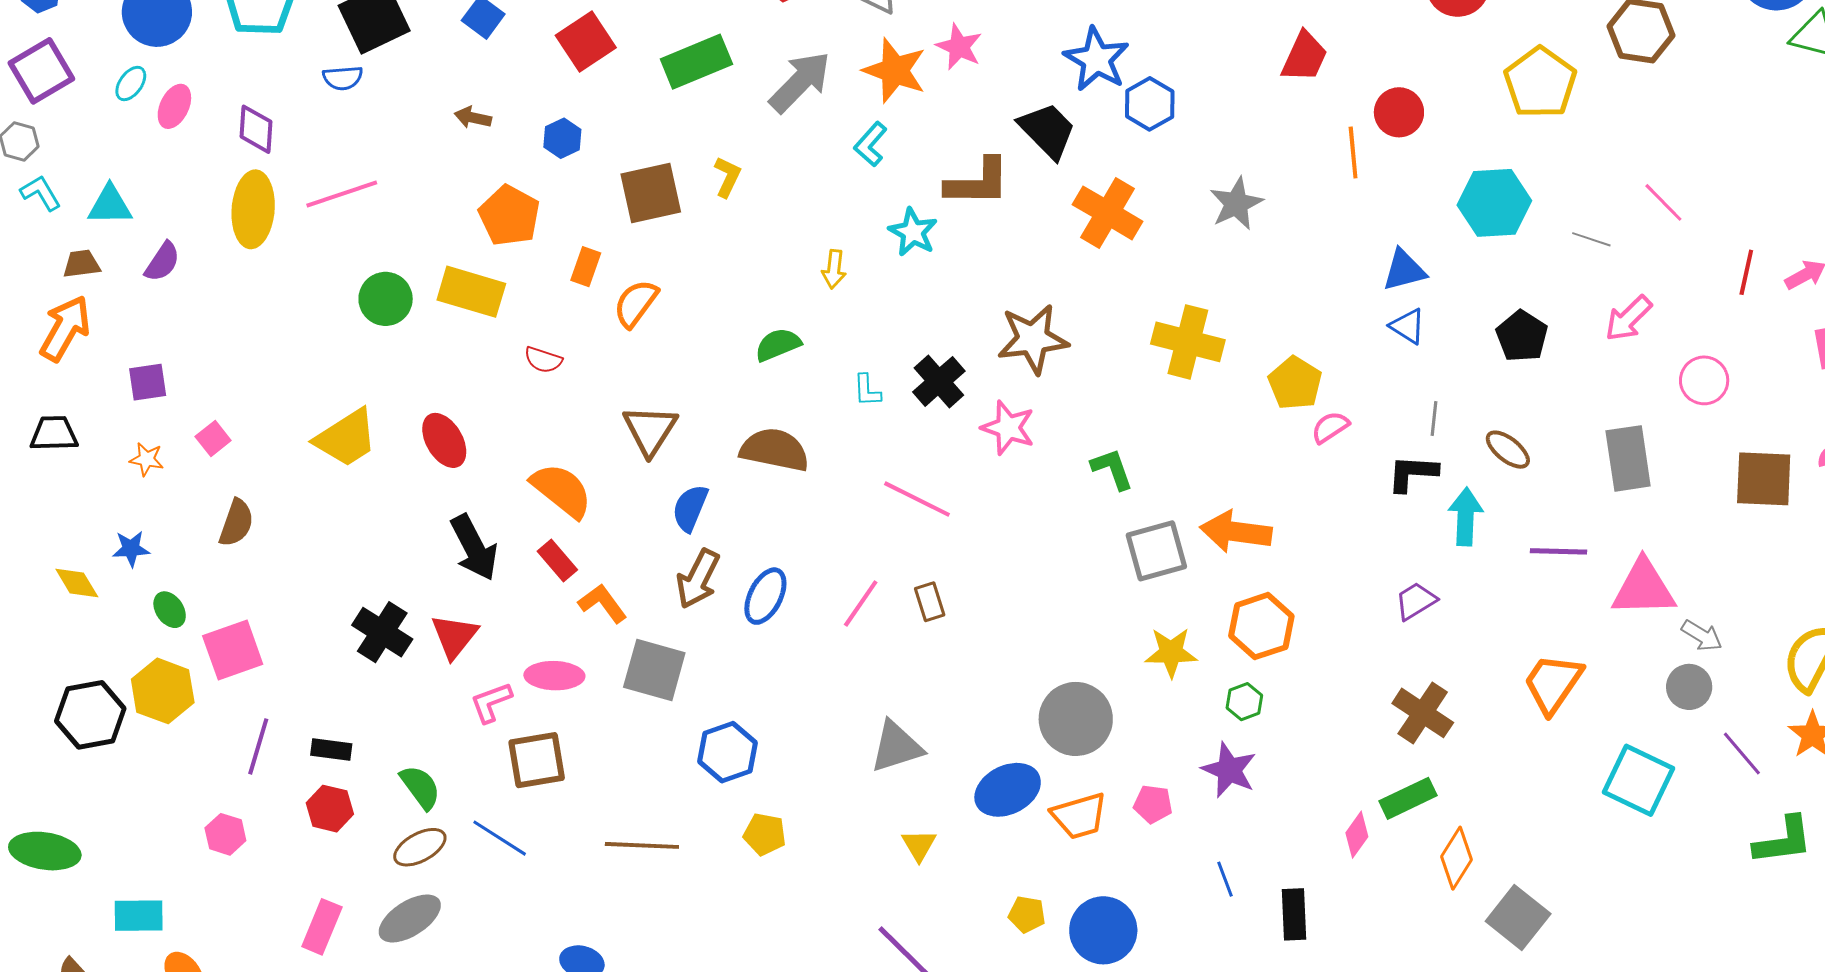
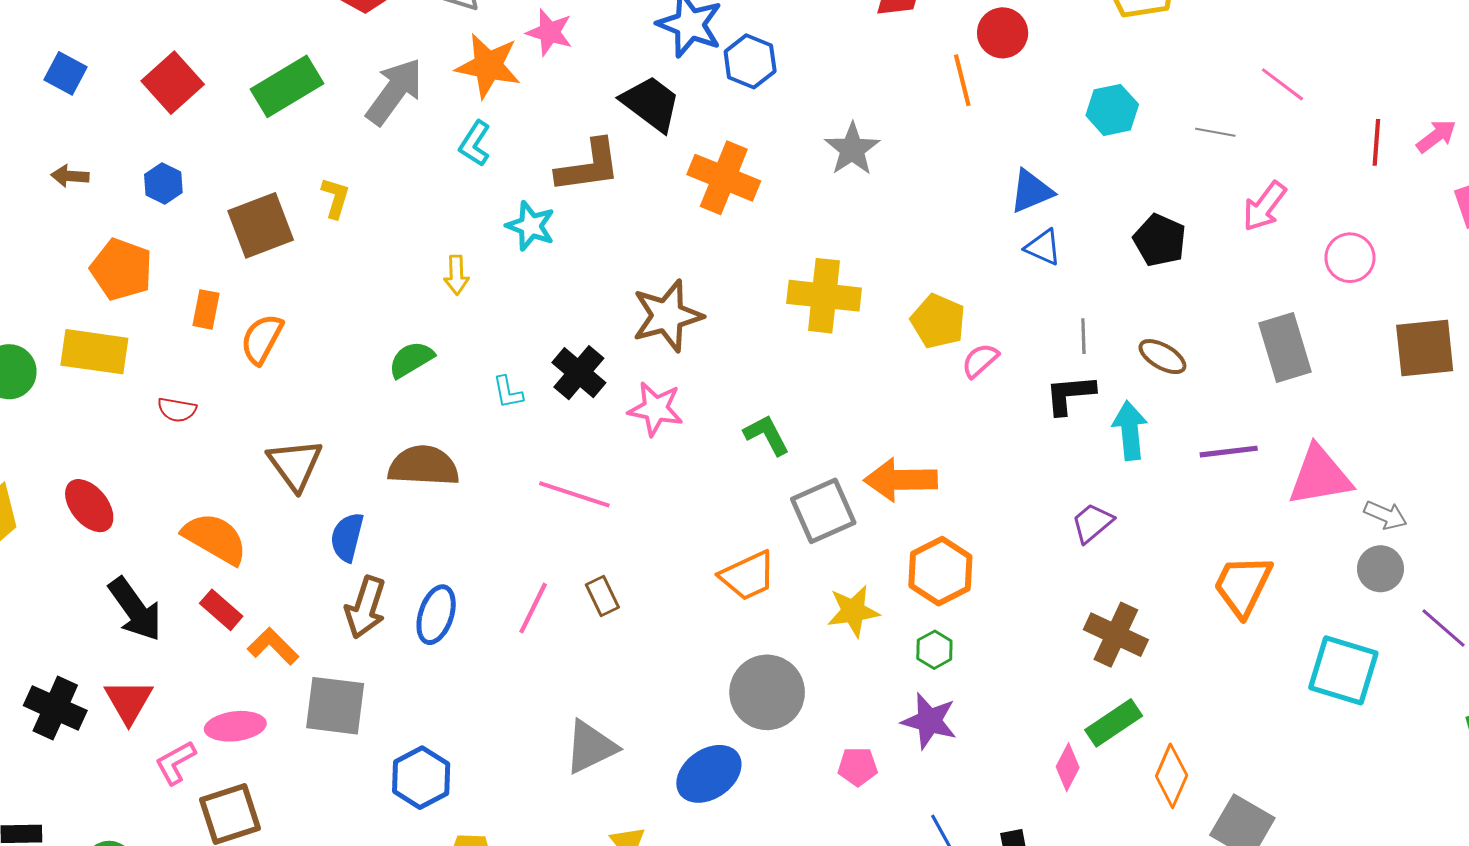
cyan hexagon: (1494, 203) -> (1112, 110), size x0.7
orange trapezoid: (1079, 816) -> (748, 576), moved

